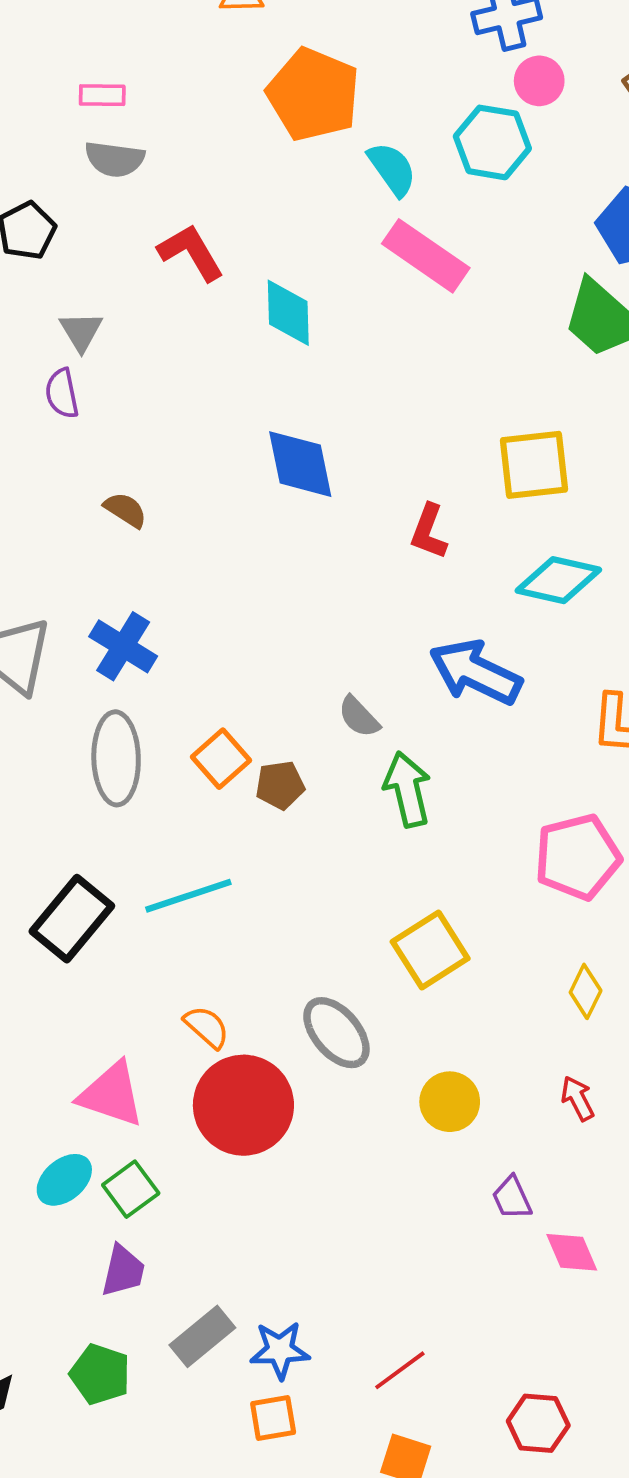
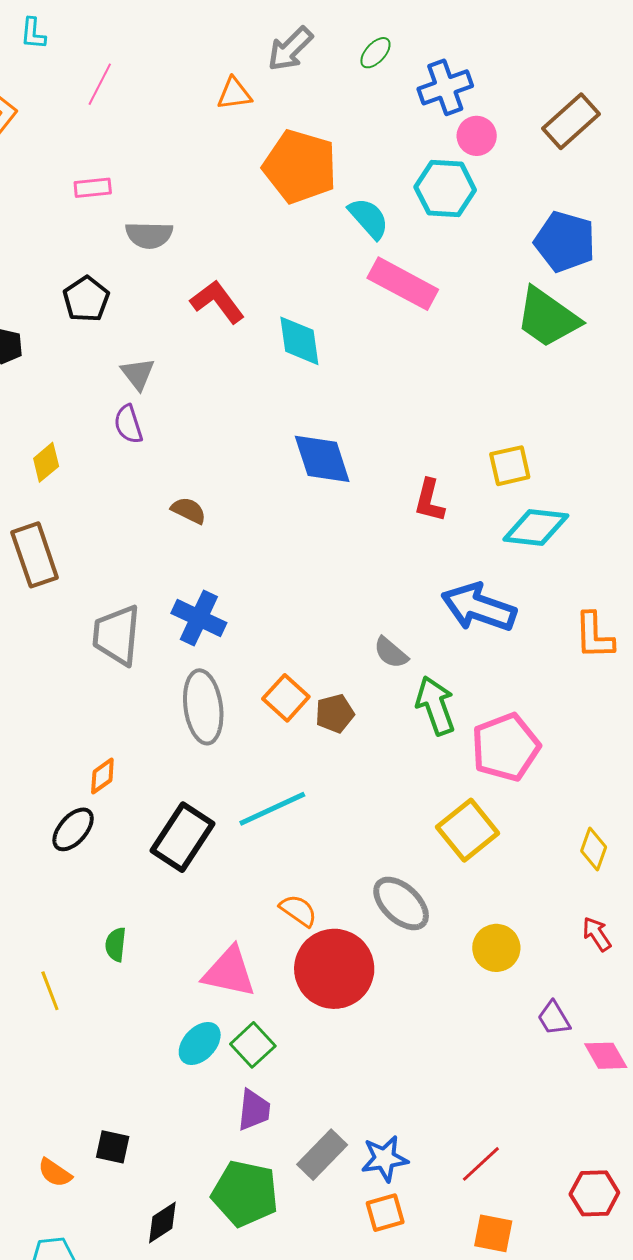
pink rectangle: (102, 95) -> (93, 188), moved
yellow square: (534, 465) -> (510, 466), moved, size x0.7
pink pentagon: (578, 857) -> (506, 747), moved
green pentagon: (100, 1374) -> (245, 1193), size x1.4

